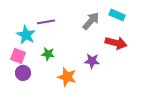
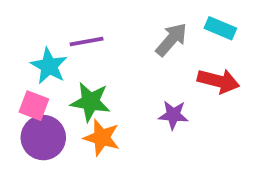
green star: (48, 54) -> (90, 102), size x1.5
purple circle: (23, 73) -> (43, 138), size x1.5
orange star: (67, 77) -> (102, 138), moved

